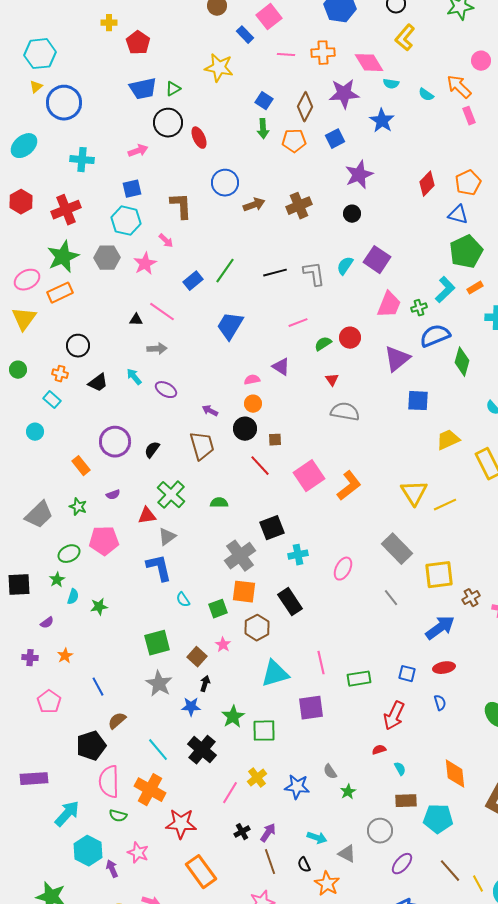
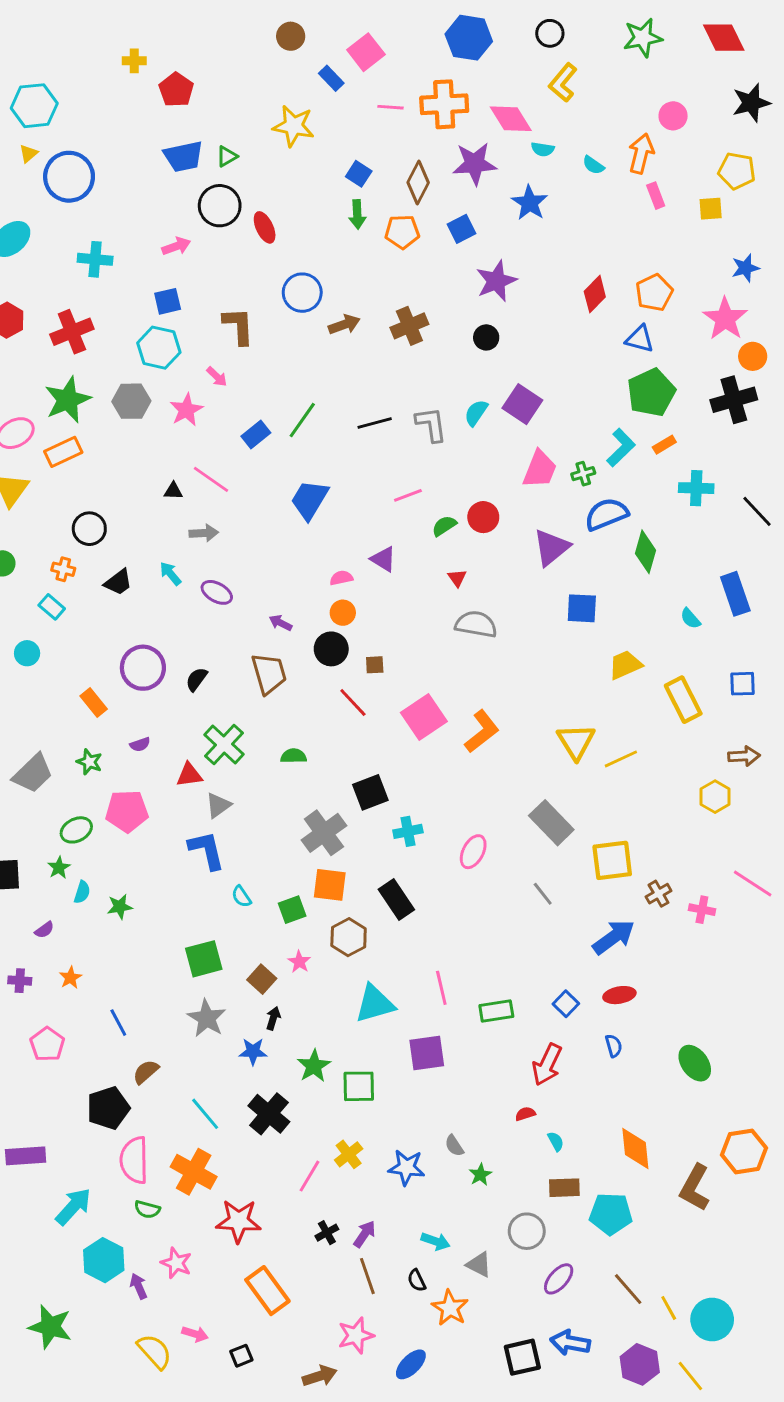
orange cross: (323, 53) -> (444, 104), size x1.4
orange arrow: (459, 87) -> (641, 154), turned 60
blue square: (407, 674) -> (566, 1004), turned 30

